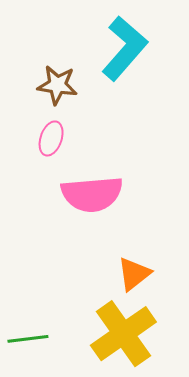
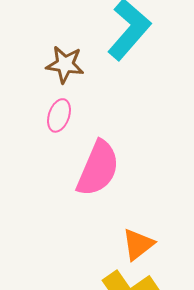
pink semicircle: (92, 194) -> (98, 168), turned -62

